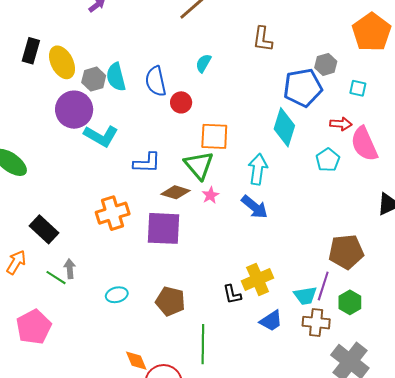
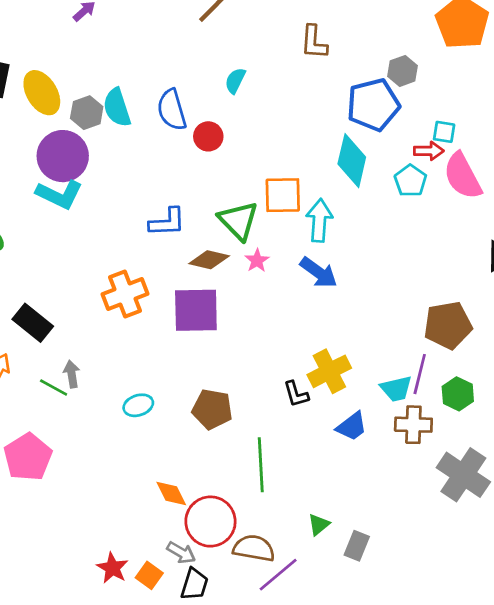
cyan square: (358, 88) -> (444, 132), moved
cyan L-shape: (101, 136) -> (59, 194), moved
orange square: (214, 136) -> (283, 195), moved
cyan pentagon: (328, 160) -> (410, 181), moved

